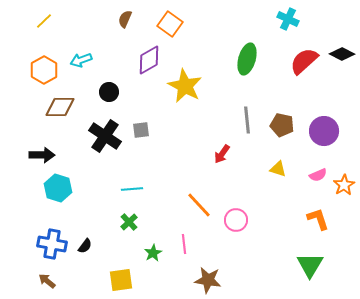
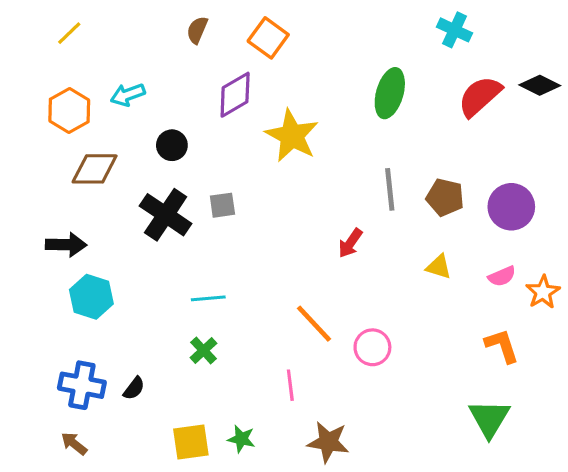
green star: (153, 253) -> (241, 439), moved, turned -30

